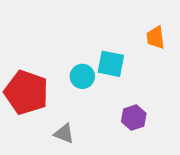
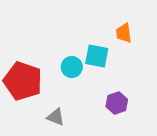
orange trapezoid: (155, 37) -> (124, 33), moved

